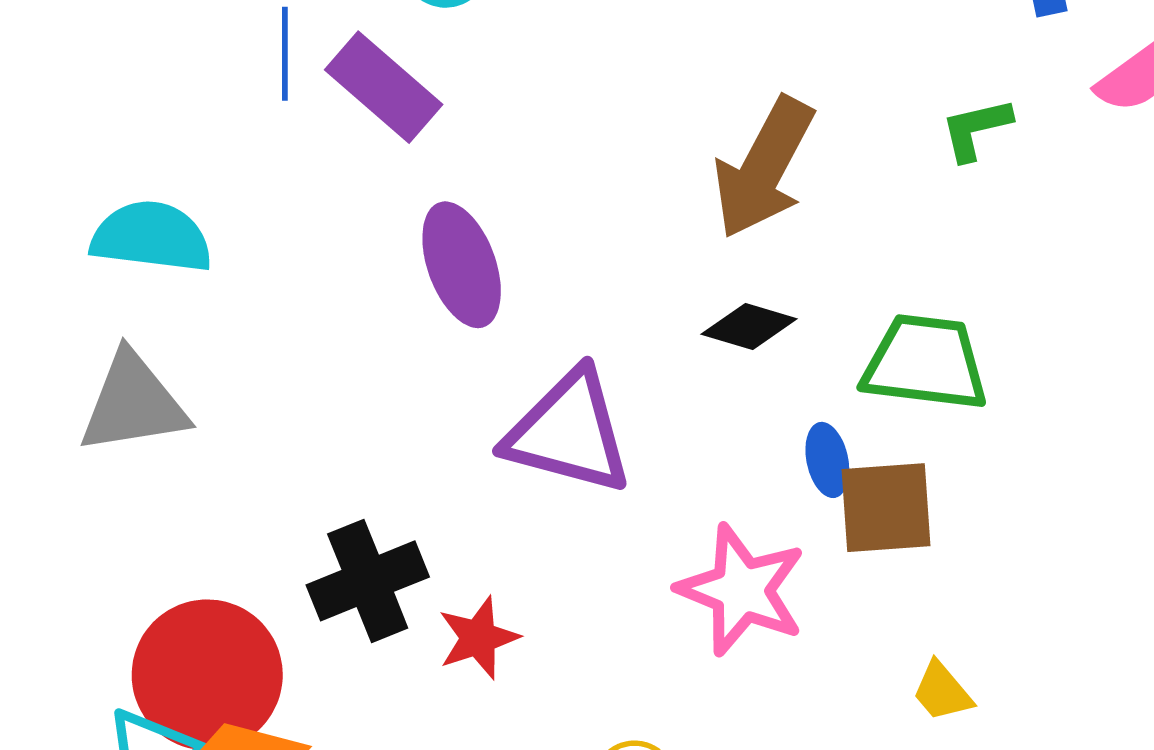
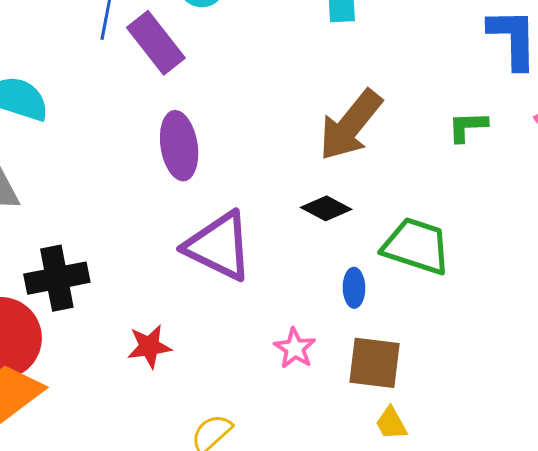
brown square: (886, 508) -> (374, 363), moved
black cross: (368, 581) -> (57, 278), moved
pink star: (742, 590) -> (295, 348), size x0.6

